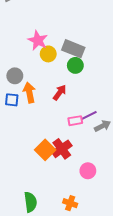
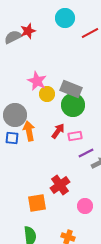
green circle: (75, 65) -> (73, 105), size x1.5
gray circle: (15, 76) -> (15, 115), size x1.5
pink rectangle: (75, 121) -> (75, 136), moved
orange square: (45, 150) -> (37, 203), moved, turned 36

